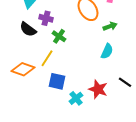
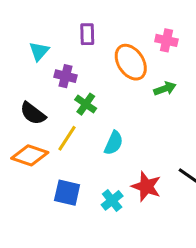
black semicircle: (28, 29) -> (33, 113), moved
cyan semicircle: (107, 51) -> (114, 143), moved
blue square: (57, 81) -> (67, 193), moved

